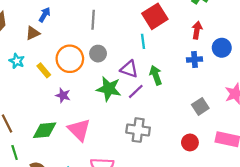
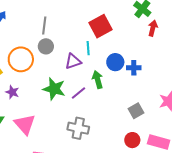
red arrow: (197, 30) -> (153, 28), moved
blue circle: (222, 48) -> (115, 62), moved
gray circle: (98, 54) -> (46, 46), moved
purple triangle: (129, 69) -> (73, 61), moved, turned -42
red circle: (190, 142) -> (132, 140), moved

